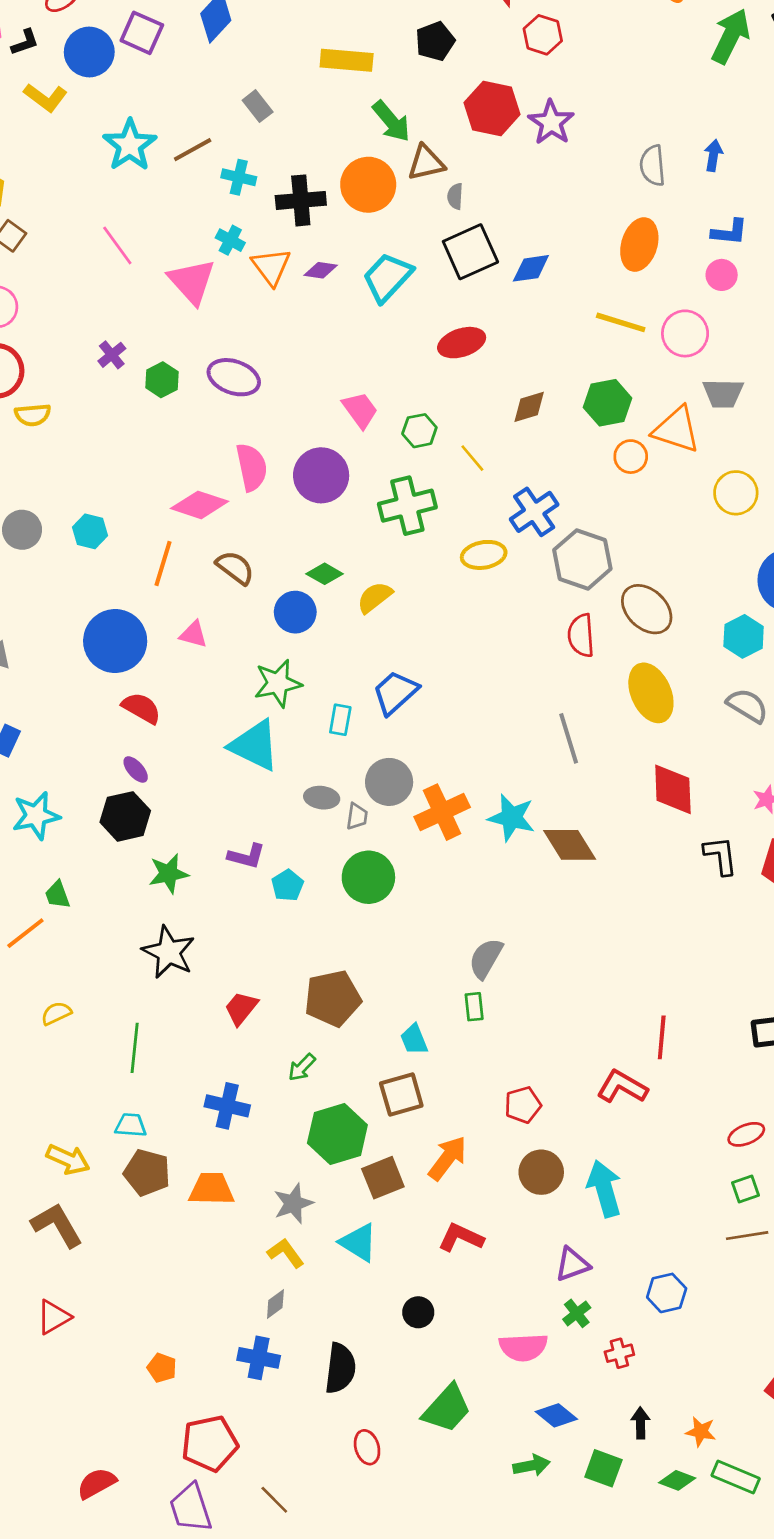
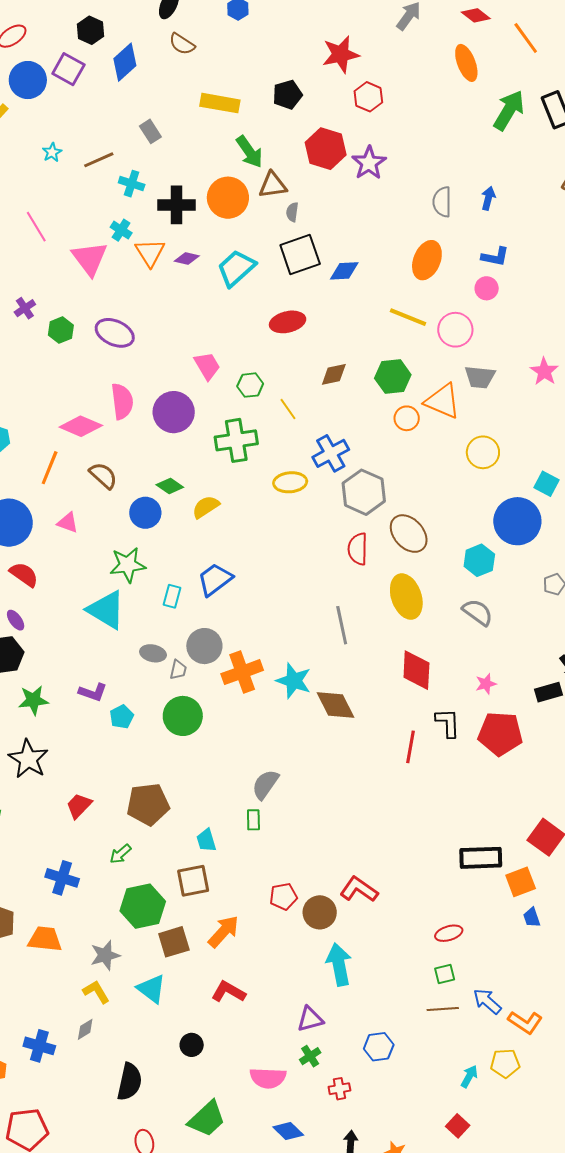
cyan star: (130, 145) -> (52, 152), size x0.5
red line: (662, 1037) -> (410, 747), moved
brown circle: (541, 1172) -> (320, 912), moved
blue cross: (259, 1358) -> (39, 1046), moved

